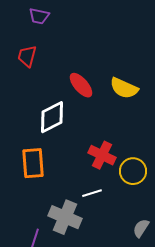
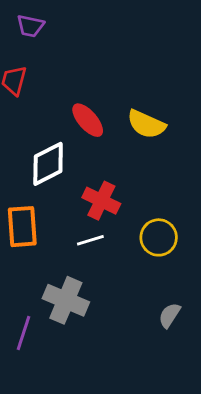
red cross: (102, 155) -> (101, 201), moved
white line: (92, 193) -> (90, 240), moved

